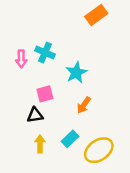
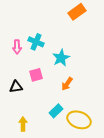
black triangle: (35, 115) -> (16, 87), moved
yellow arrow: (40, 144) -> (23, 124), moved
yellow ellipse: (99, 150) -> (79, 120), turned 55

